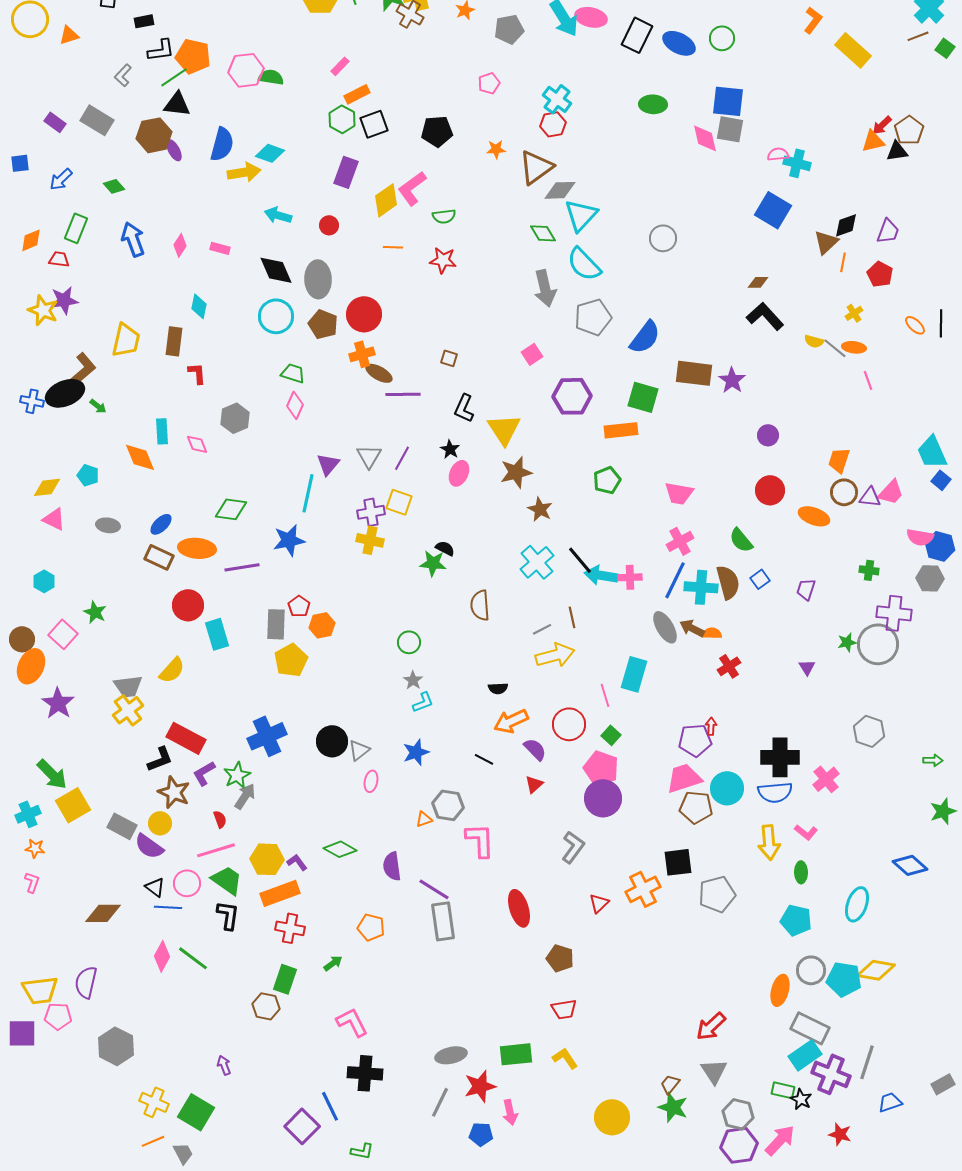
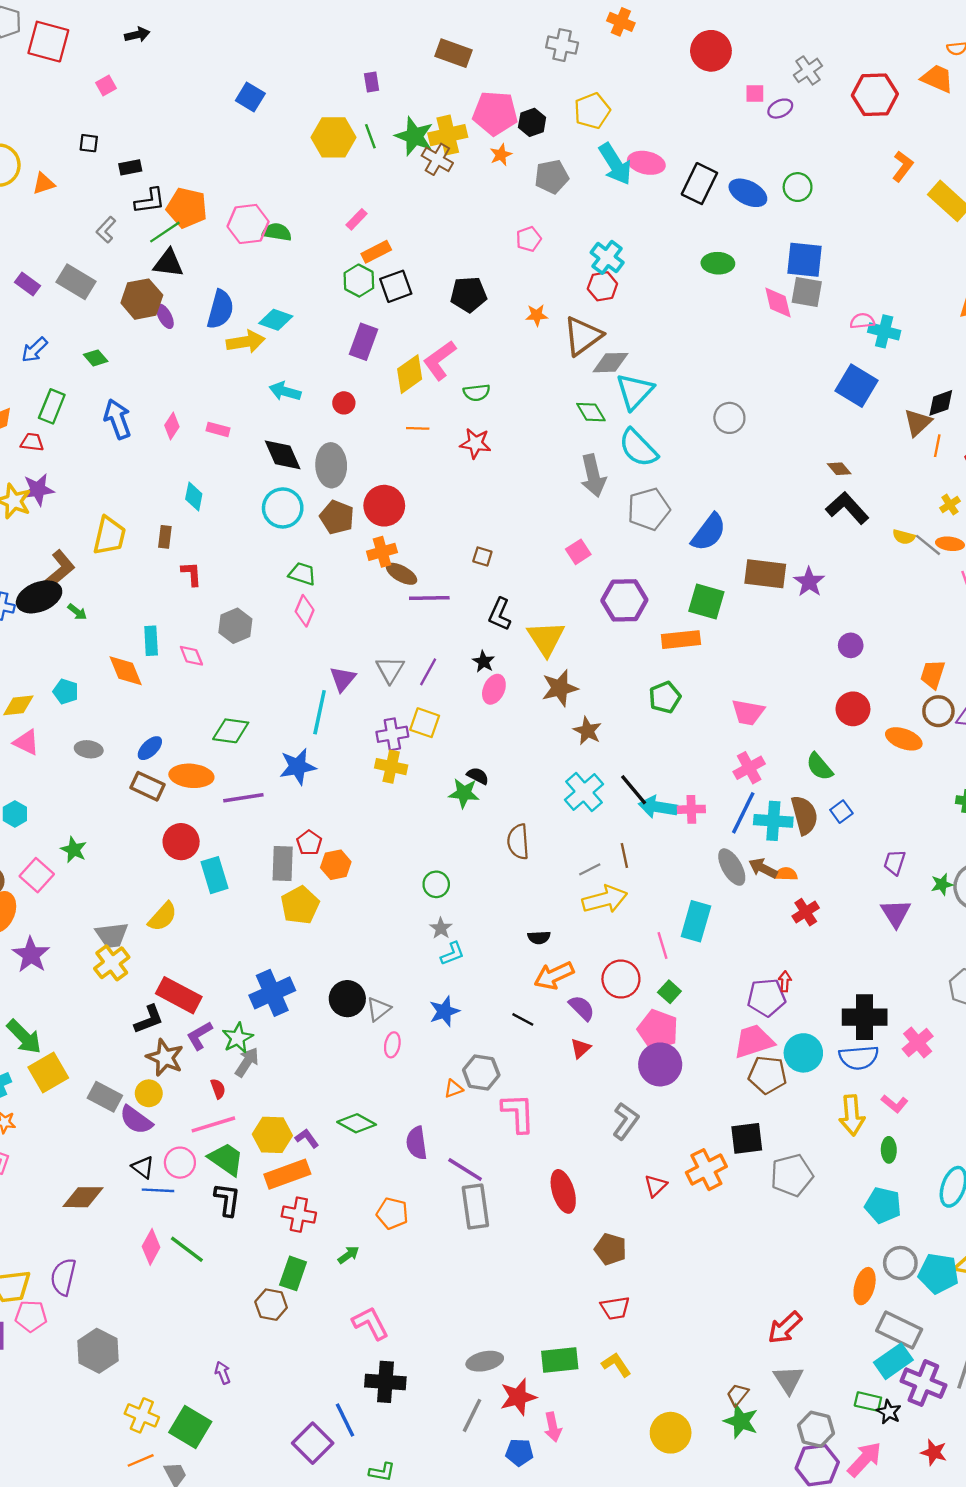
brown diamond: (758, 282) -> (839, 469), turned 50
brown rectangle: (174, 341) -> (165, 537), size x0.7
purple trapezoid: (806, 589) -> (895, 862), moved
purple triangle: (807, 667) -> (896, 913), size x1.6

